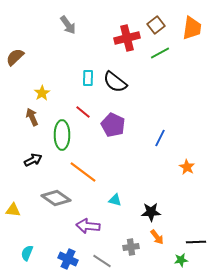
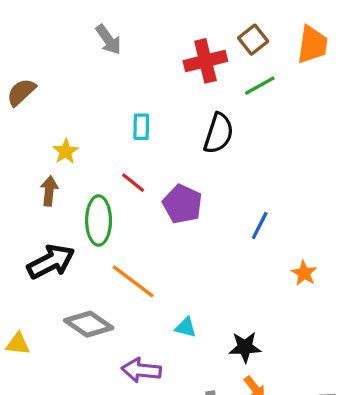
black semicircle: (115, 82) -> (219, 133), moved, turned -110
brown arrow: (32, 117) -> (49, 191), turned 30
black arrow: (33, 160) -> (51, 262), size x1.6

